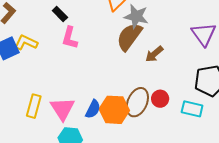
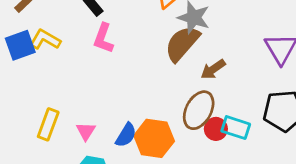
brown ellipse: (137, 102) -> (199, 110), moved
pink triangle: (62, 109) -> (86, 131), size x0.6
cyan rectangle: (192, 109) -> (236, 128), moved

